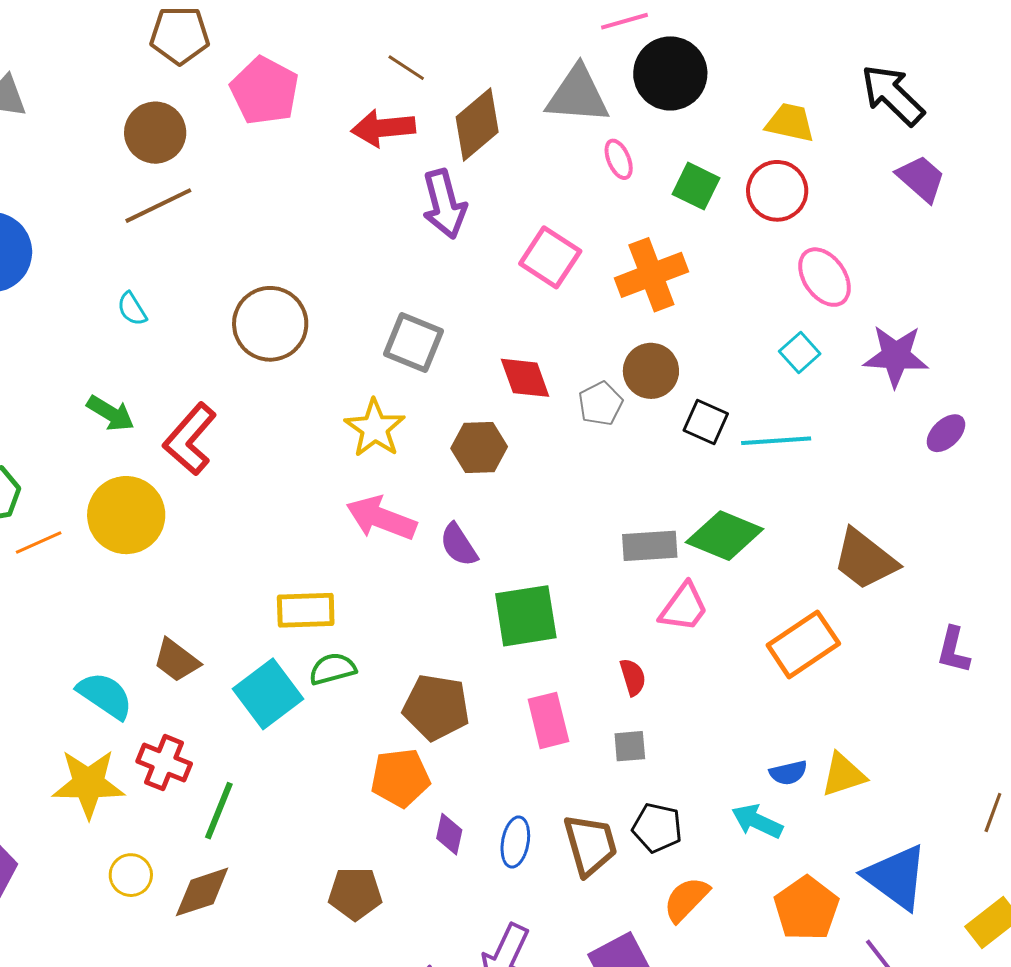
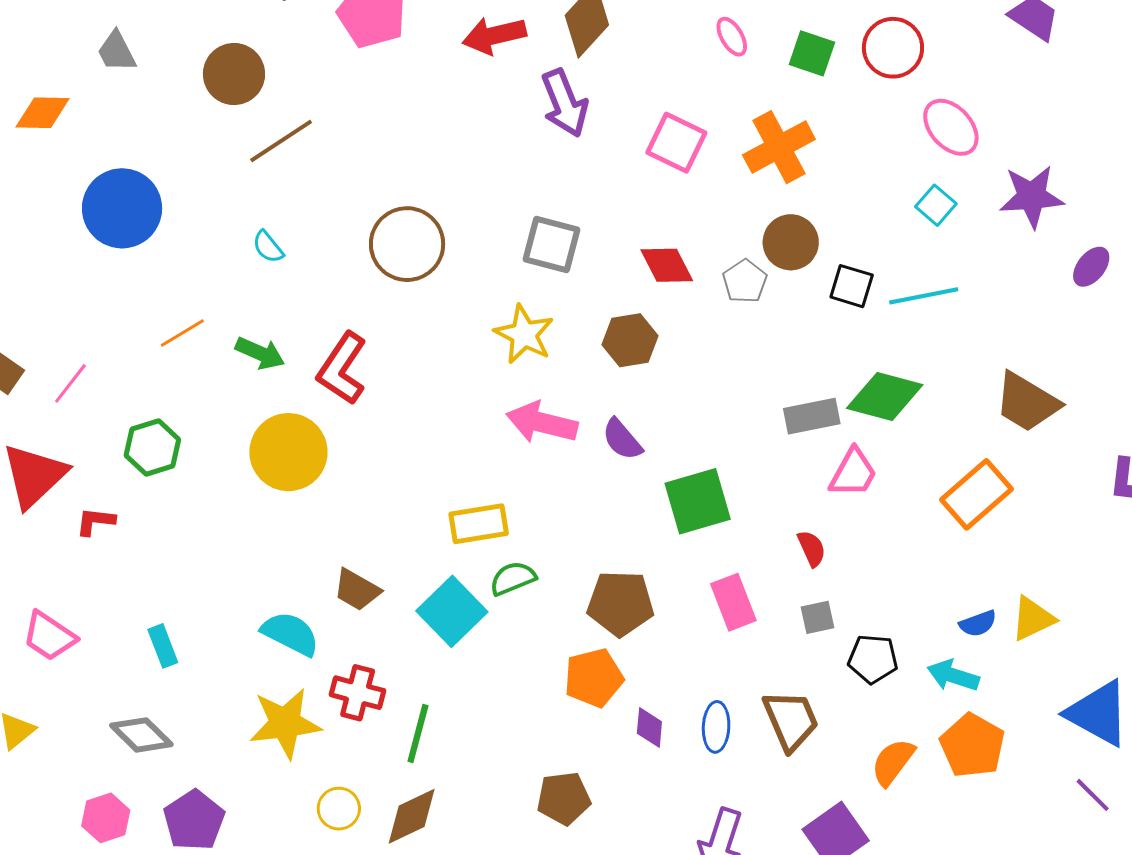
brown circle: (155, 133) -> (234, 74), moved
orange line: (39, 542) -> (182, 333), moved
black pentagon: (657, 828) -> (873, 659), moved
orange pentagon: (806, 908) -> (972, 746), moved

